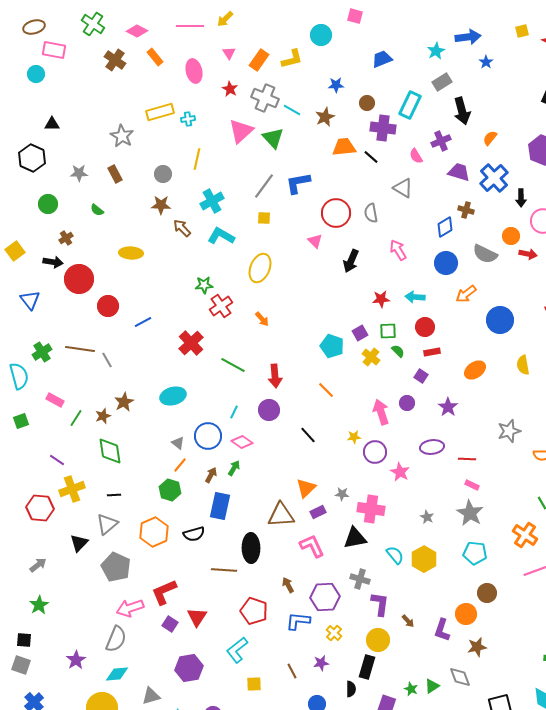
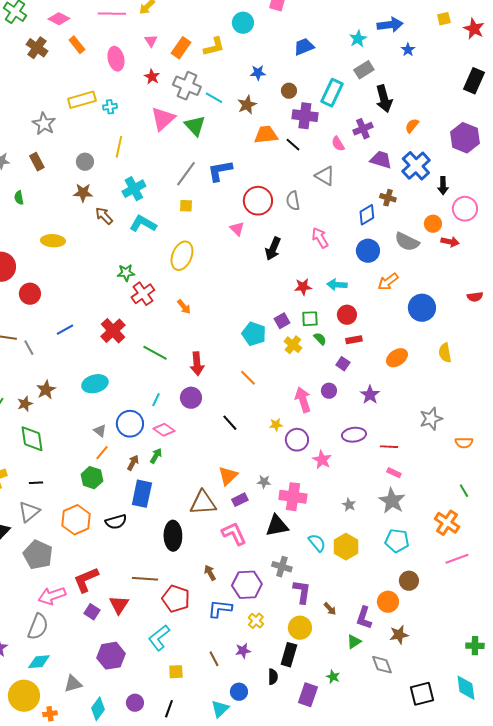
green semicircle: (97, 210) -> (19, 198), turned 40
blue line: (143, 322) -> (65, 330), moved
brown line: (224, 570) -> (145, 579), moved
green triangle: (432, 686) -> (354, 642), moved

